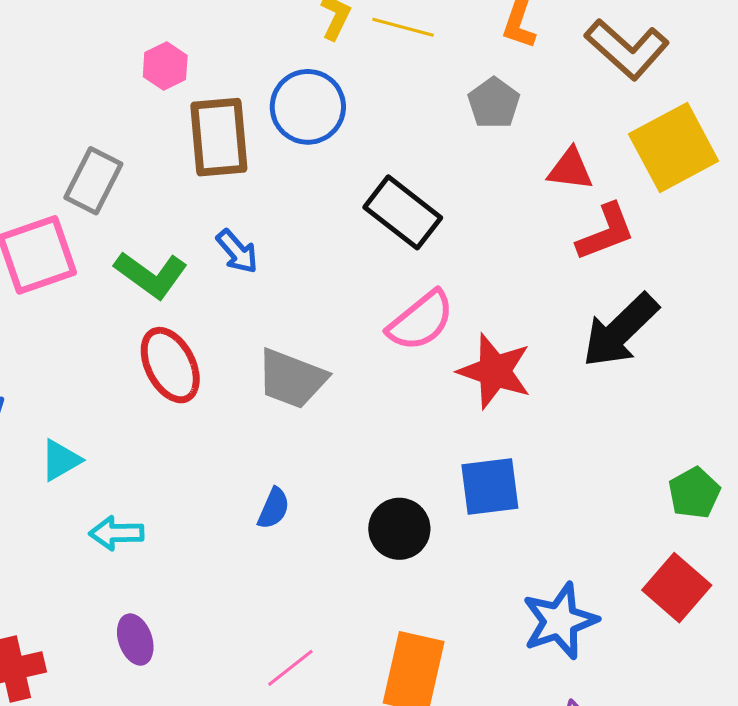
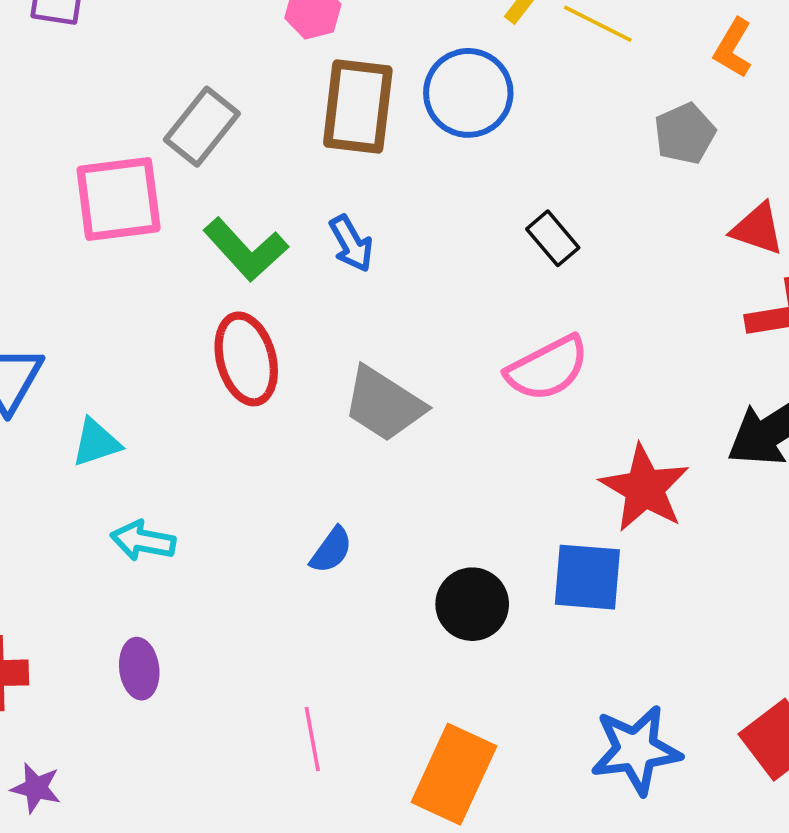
black rectangle: (403, 212) -> (553, 238), size x0.6
red star: (495, 371) -> (645, 488), moved
pink line: (290, 668) -> (312, 739), turned -74

